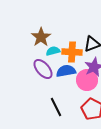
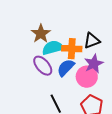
cyan semicircle: (53, 51) -> (53, 48), size x1.5
blue semicircle: (66, 71) -> (66, 68), turned -36

